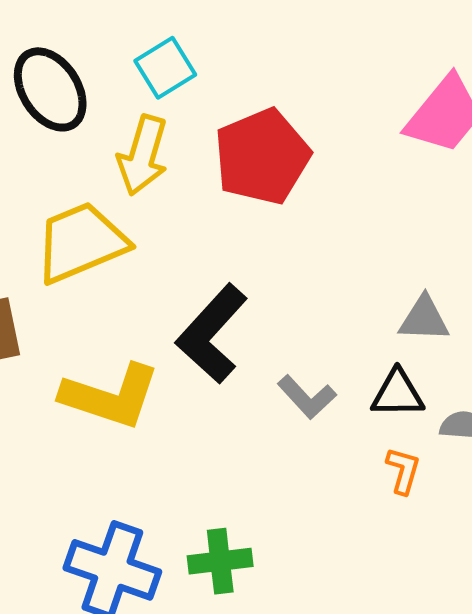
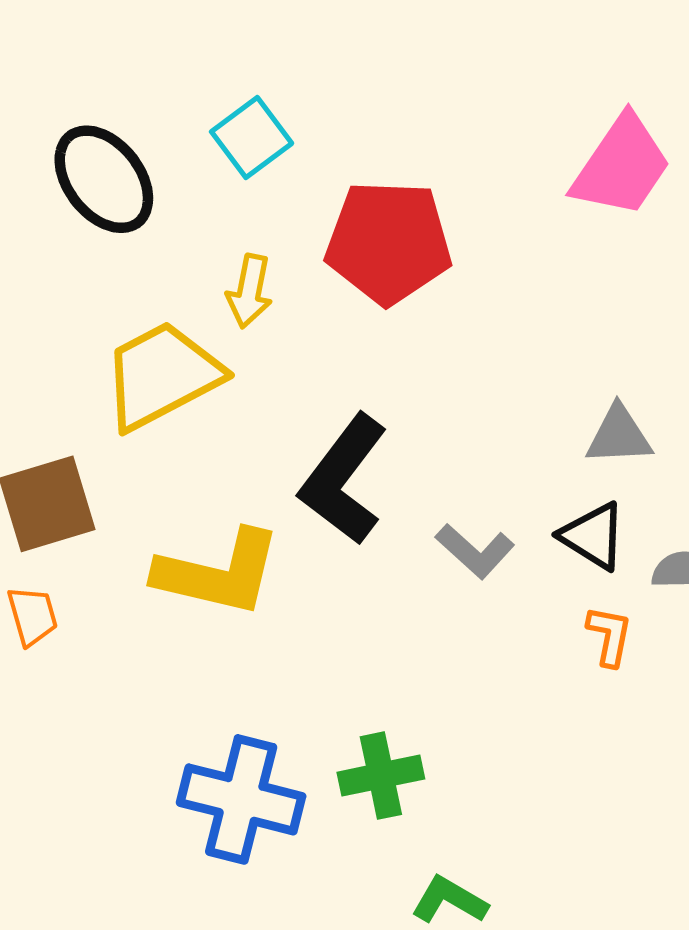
yellow arrow: (143, 155) -> (249, 291), moved, size x0.7
red pentagon: (262, 157) -> (389, 242), turned 30
black triangle: (398, 394) -> (593, 536), turned 38

